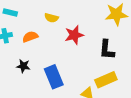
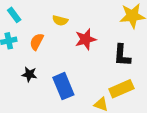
cyan rectangle: (10, 13) -> (14, 15), turned 40
orange semicircle: (30, 37) -> (37, 42), turned -42

